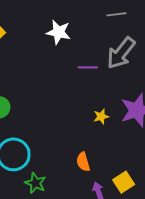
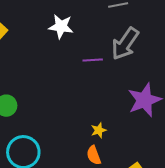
yellow star: (101, 117) -> (99, 130), moved

